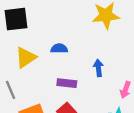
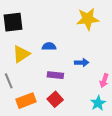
blue arrow: (98, 68) -> (82, 63), turned 96

